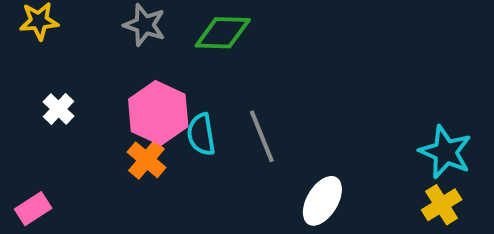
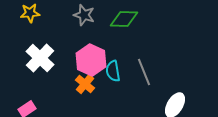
white cross: (58, 109) -> (40, 58), size x1.8

